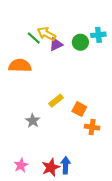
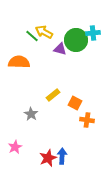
green circle: (80, 42) -> (76, 40), size x1.5
purple triangle: (56, 44) -> (60, 49), moved, turned 40
pink star: (21, 165) -> (15, 147), moved

